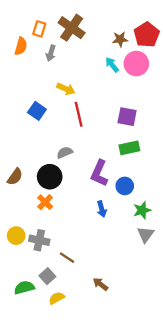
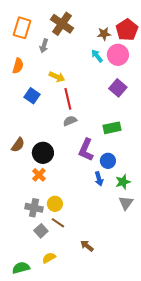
orange rectangle: (39, 29) -> (22, 28), moved, size x1.5
orange semicircle: (21, 46) -> (18, 66), moved
purple square: (127, 117) -> (118, 88), moved, turned 30
gray semicircle: (65, 152) -> (70, 121), moved
brown semicircle: (15, 177) -> (18, 145), moved
blue arrow: (102, 209) -> (99, 179), moved
yellow circle: (16, 236) -> (55, 204), moved
gray square: (47, 276) -> (41, 231), moved
green semicircle: (24, 288) -> (21, 268), moved

